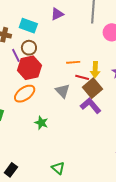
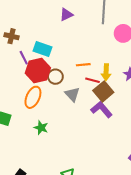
cyan rectangle: (28, 26) -> (42, 49), moved
brown circle: (29, 48) -> (55, 77), moved
orange ellipse: (25, 94) -> (33, 97), turned -30
green star: (41, 123) -> (41, 128), moved

